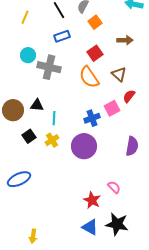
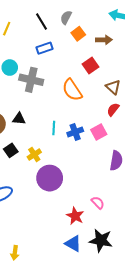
brown arrow: (125, 40) -> (104, 40), moved
red square: (95, 53) -> (91, 65), moved
brown triangle: (119, 74) -> (113, 87), moved
pink square: (112, 108) -> (99, 132), moved
cyan line: (54, 118) -> (54, 128), moved
purple circle: (84, 146) -> (50, 178), moved

